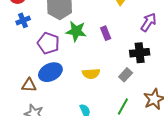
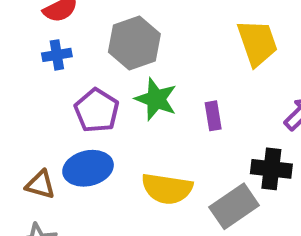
yellow semicircle: (91, 74) -> (167, 189), size x1.4
gray rectangle: (126, 75) -> (234, 206), size x1.6

